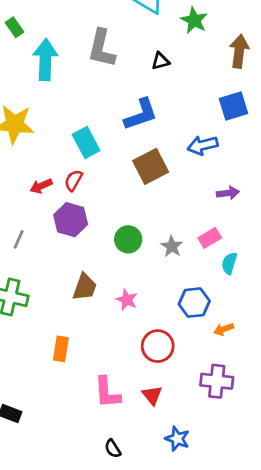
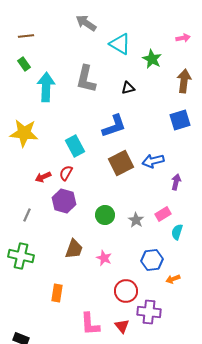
blue arrow: (203, 145) -> (153, 161), moved
purple arrow: (228, 193) -> (176, 182), turned -70
purple cross: (217, 381) -> (149, 312), moved

